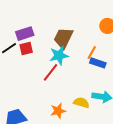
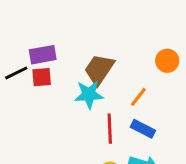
blue rectangle: (98, 63) -> (143, 129), moved
red line: (50, 72) -> (110, 129), moved, turned -48

